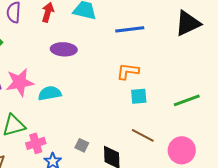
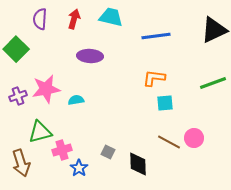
cyan semicircle: (50, 93) -> (76, 100), size x0.7
green line: (187, 100) -> (213, 83), moved
pink circle: (182, 150) -> (194, 138), moved, size x0.7

